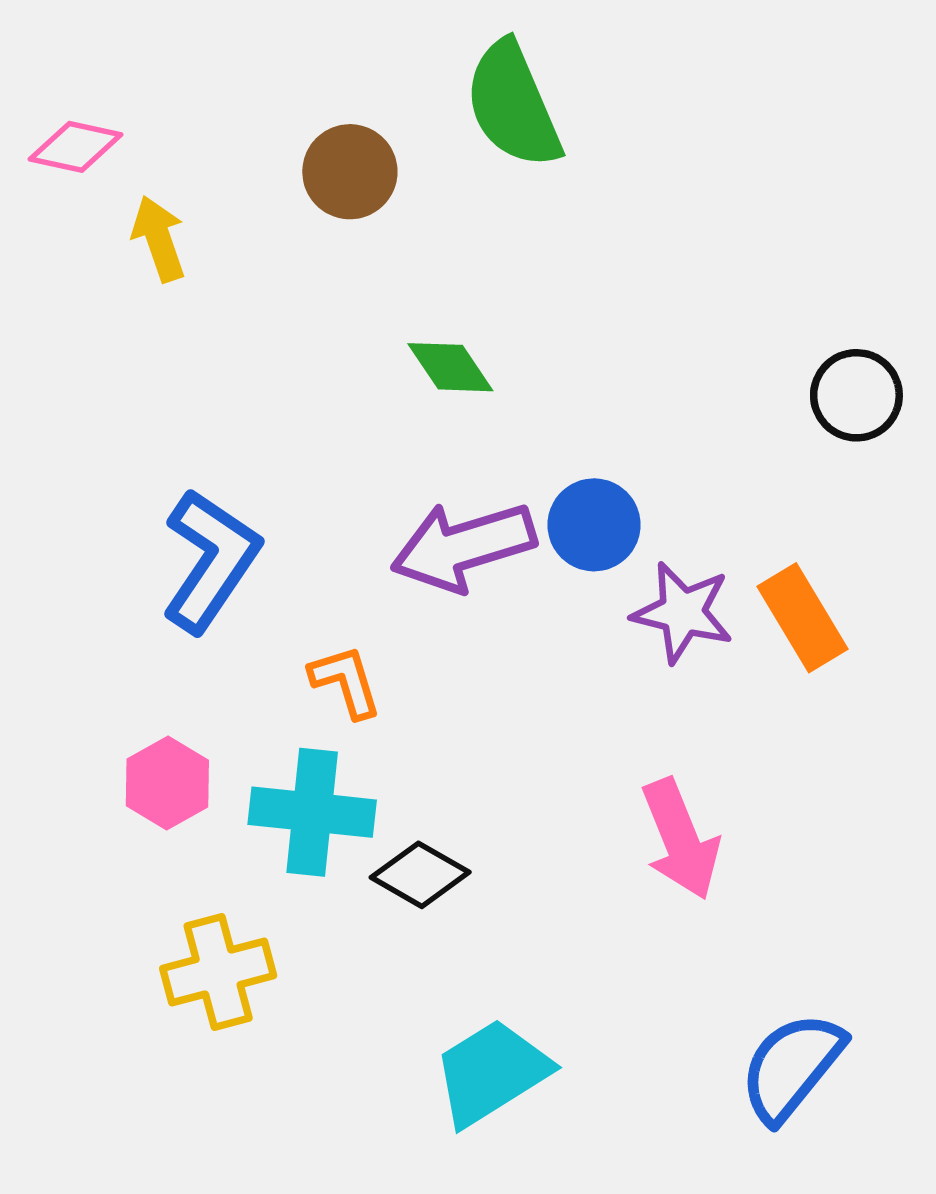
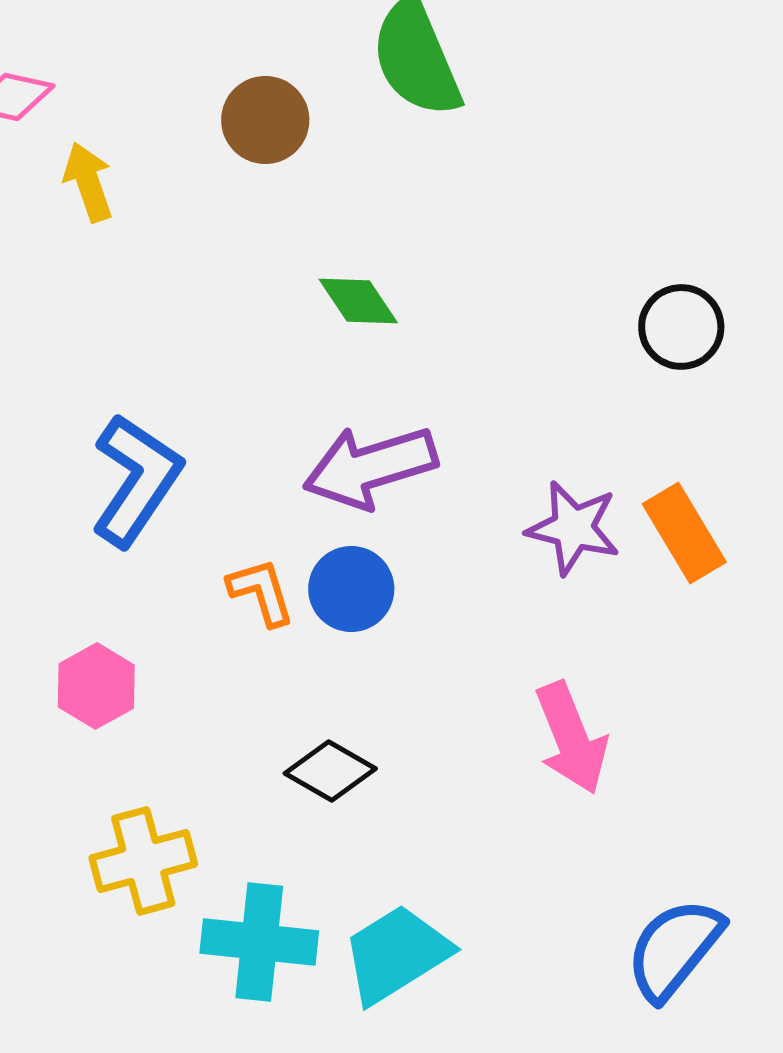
black circle: (856, 395) -> (681, 327), moved
blue circle: (594, 525) -> (351, 589), moved
cyan cross: (312, 812) -> (259, 942), moved

